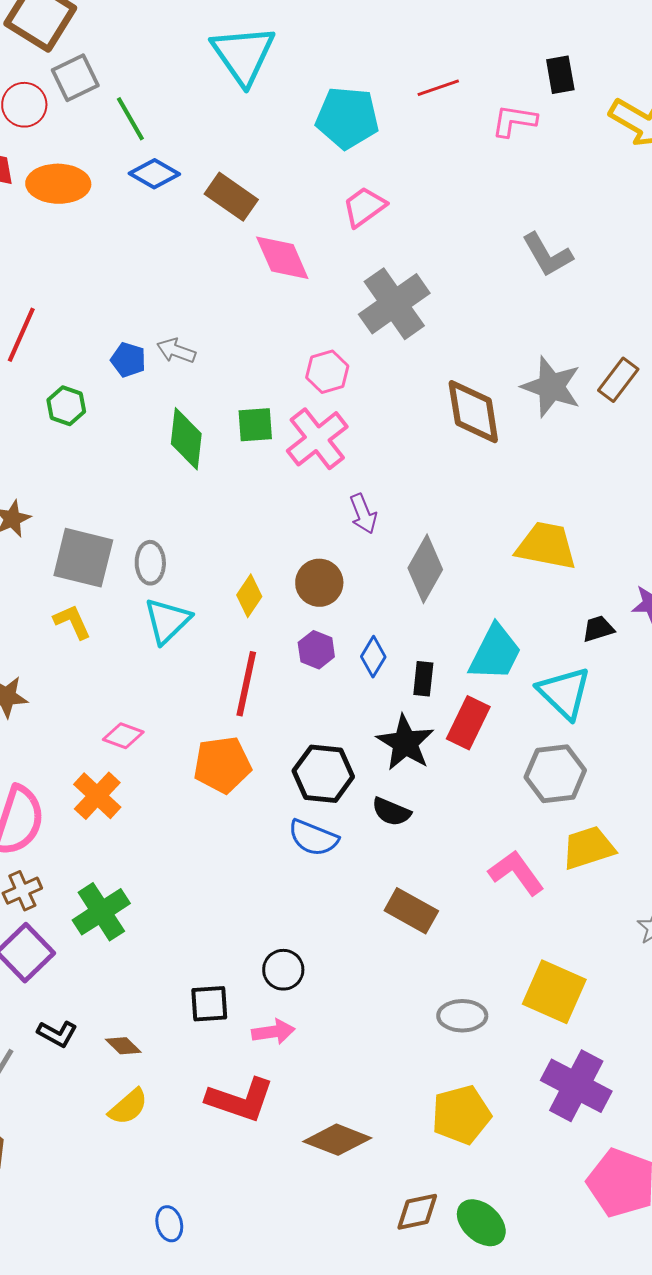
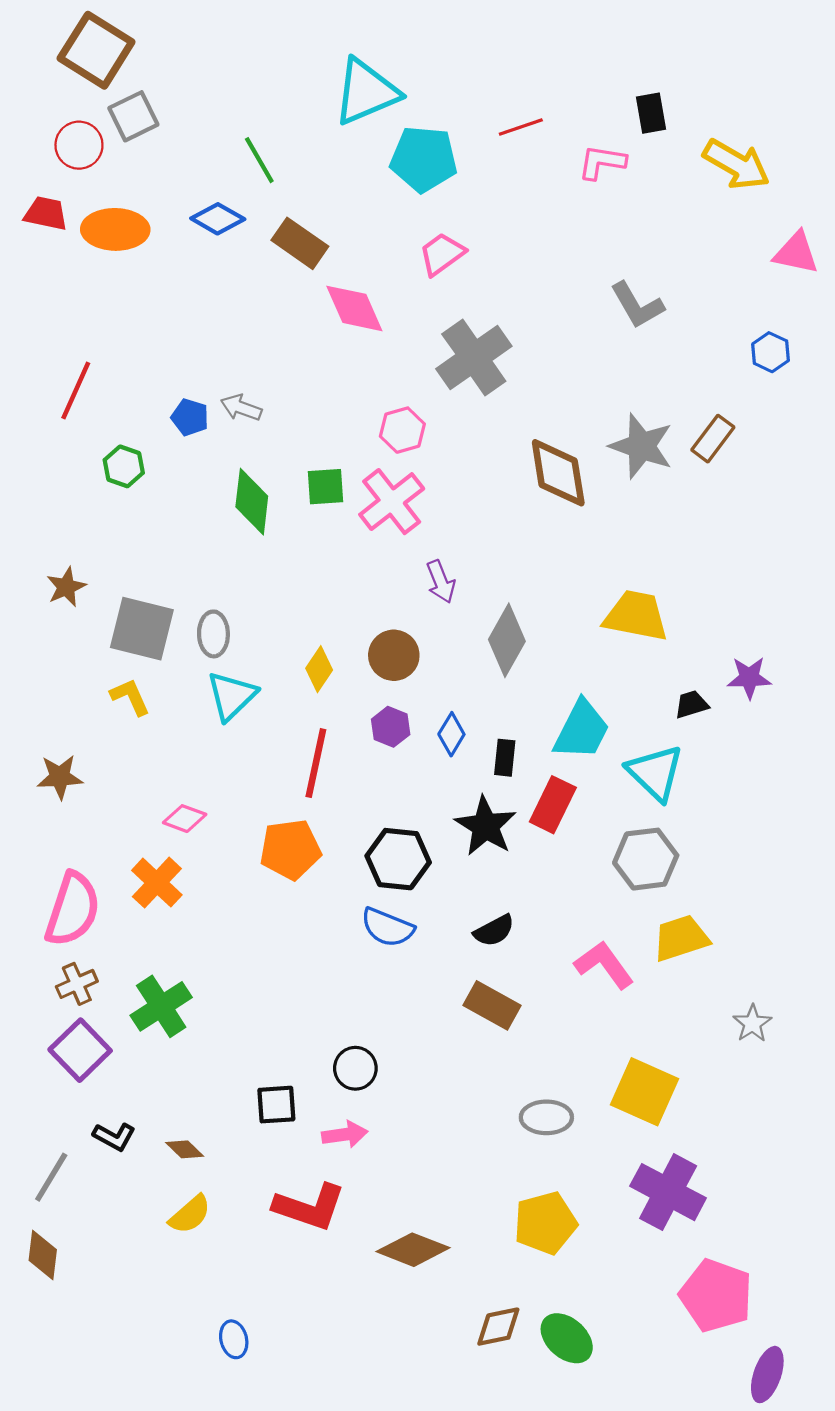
cyan triangle: (243, 55) -> (366, 92), moved, turned 42
green line: (130, 119) -> (259, 160), moved
black semicircle: (391, 812) -> (494, 931), moved, turned -51

